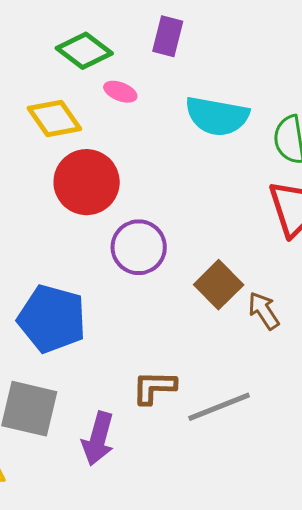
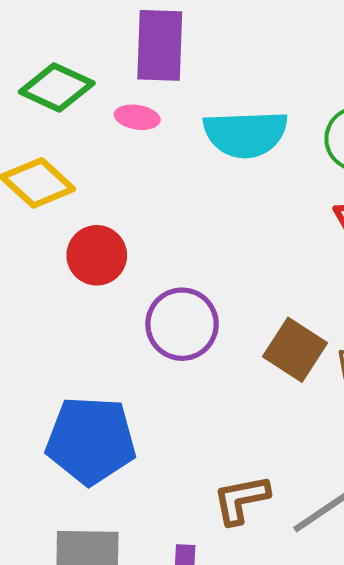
purple rectangle: (168, 36) -> (160, 45), size x1.4
pink ellipse: (120, 92) -> (137, 117), moved
red circle: (87, 182) -> (97, 255), size x0.7

